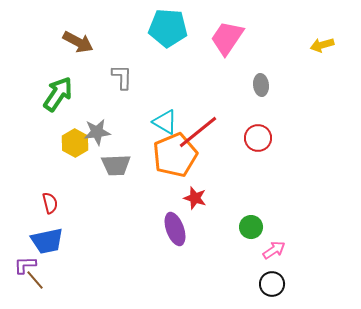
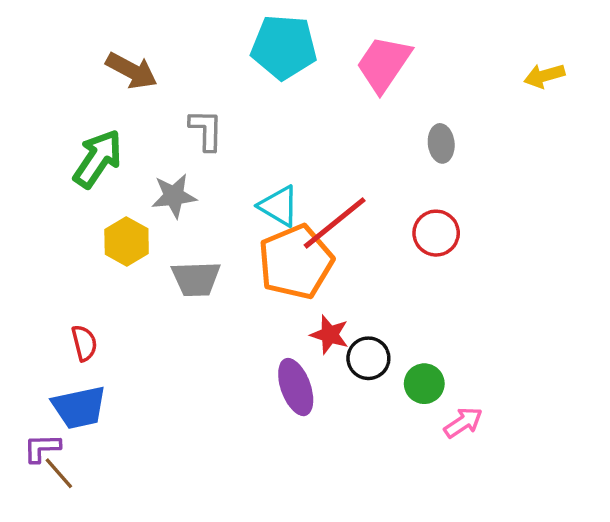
gray star: (97, 132) -> (174, 196), moved
black circle: (272, 284) -> (368, 358), moved

